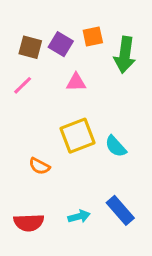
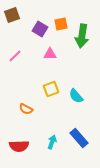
brown square: (30, 47) -> (12, 15), moved, turned -35
yellow square: (78, 136) -> (51, 89), size x0.7
cyan arrow: (79, 216) -> (52, 142), turned -56

